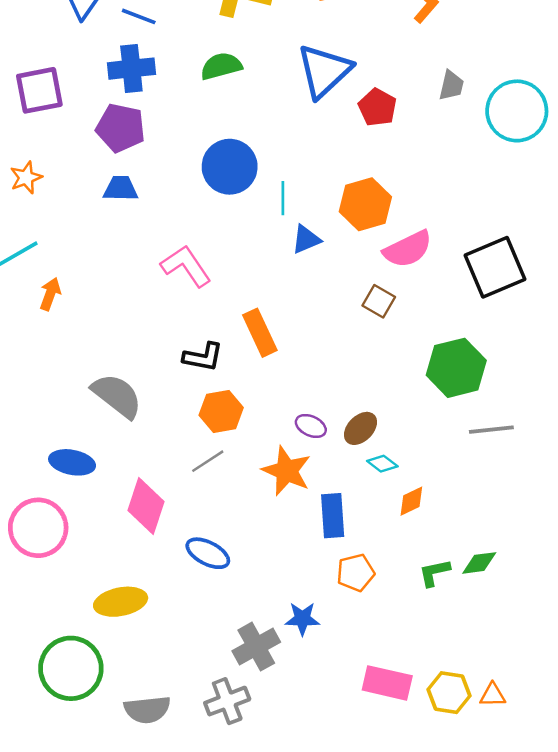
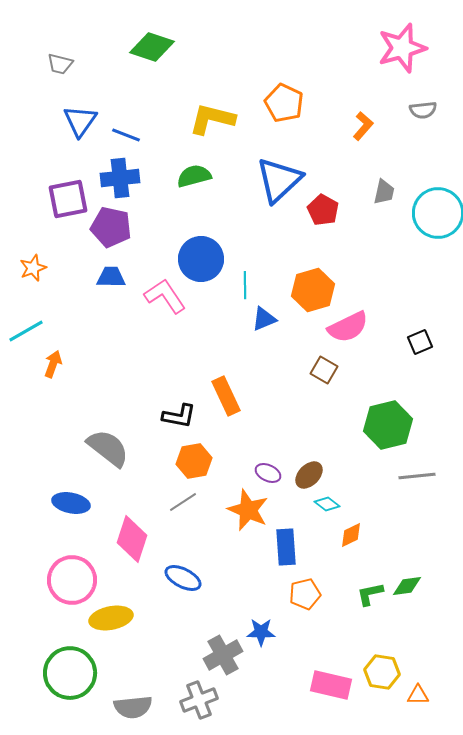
purple square: (39, 90) -> (68, 199), moved
pink L-shape: (186, 266) -> (165, 296), moved
black square: (495, 267) -> (420, 342), size x0.5
pink circle: (38, 528) -> (72, 580), moved
yellow hexagon: (449, 693) -> (382, 672), moved

